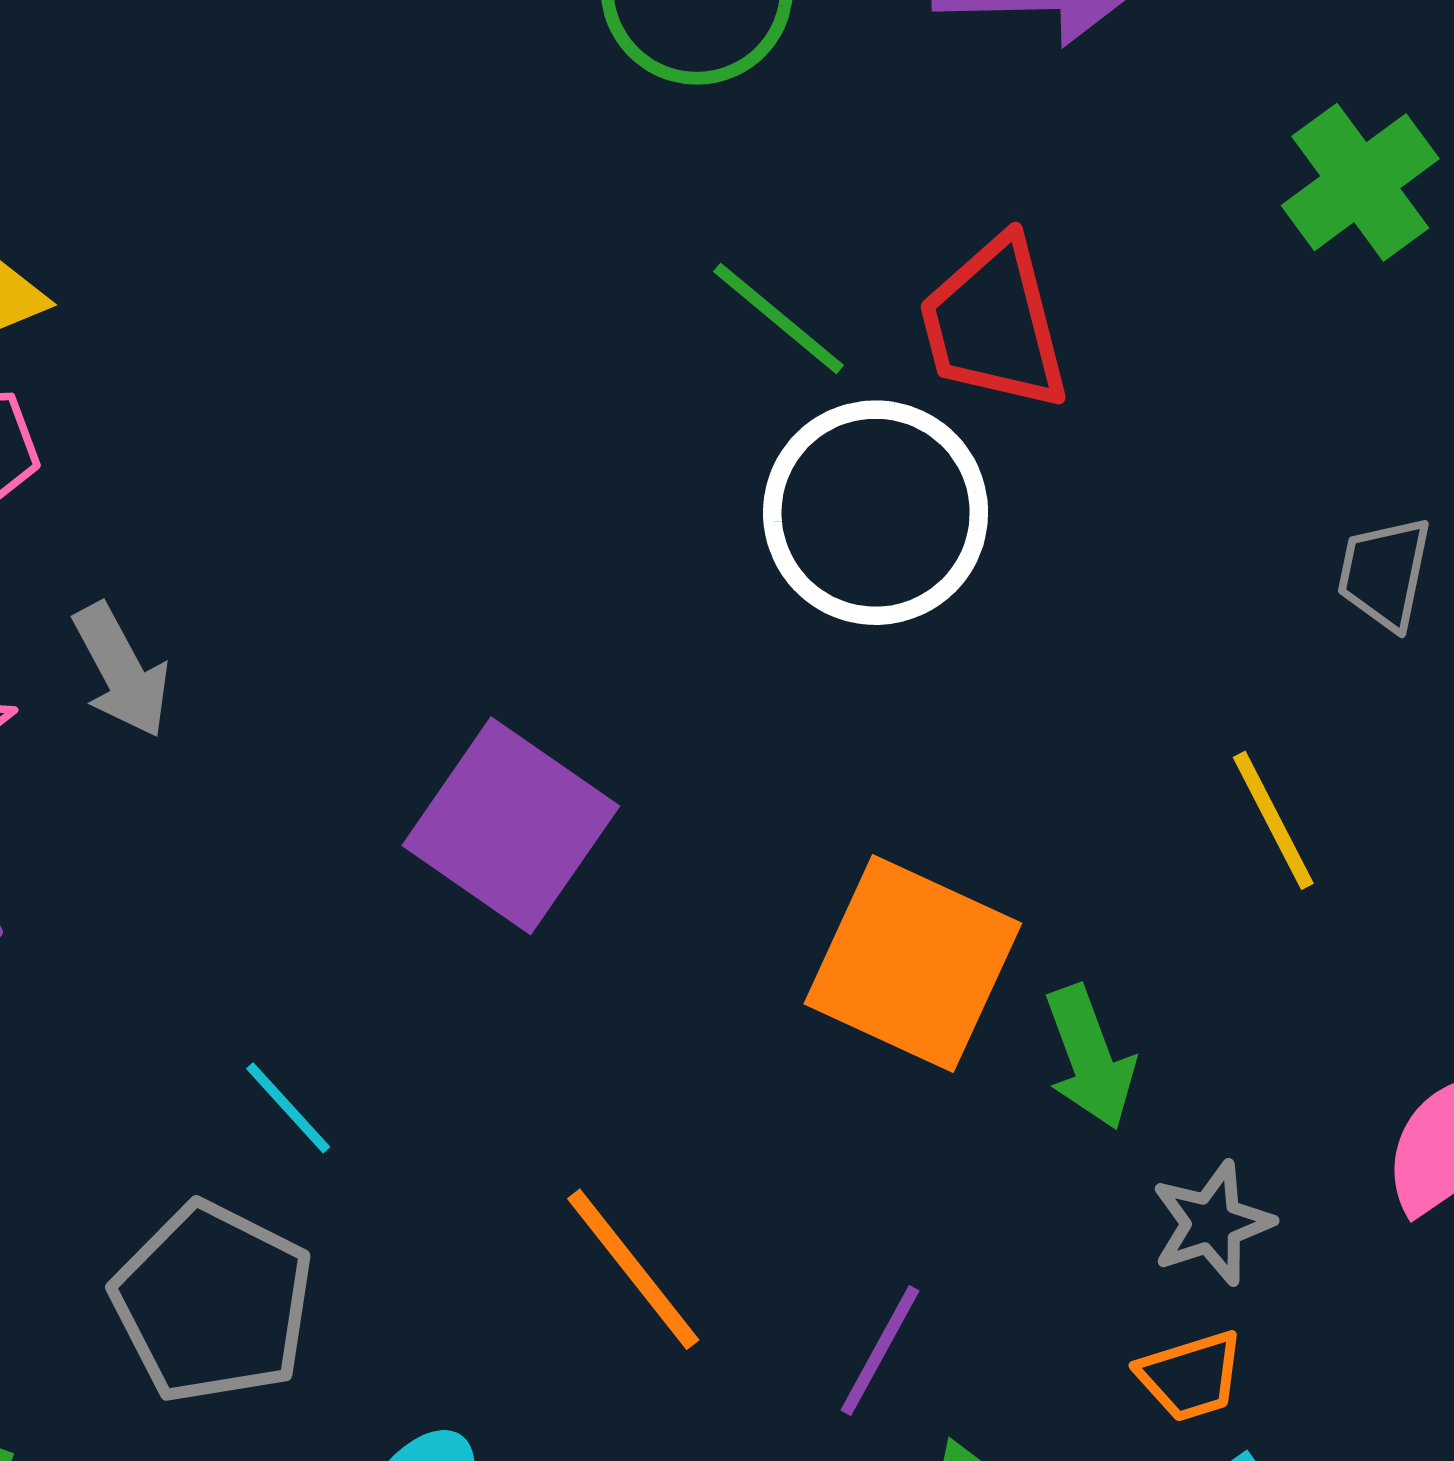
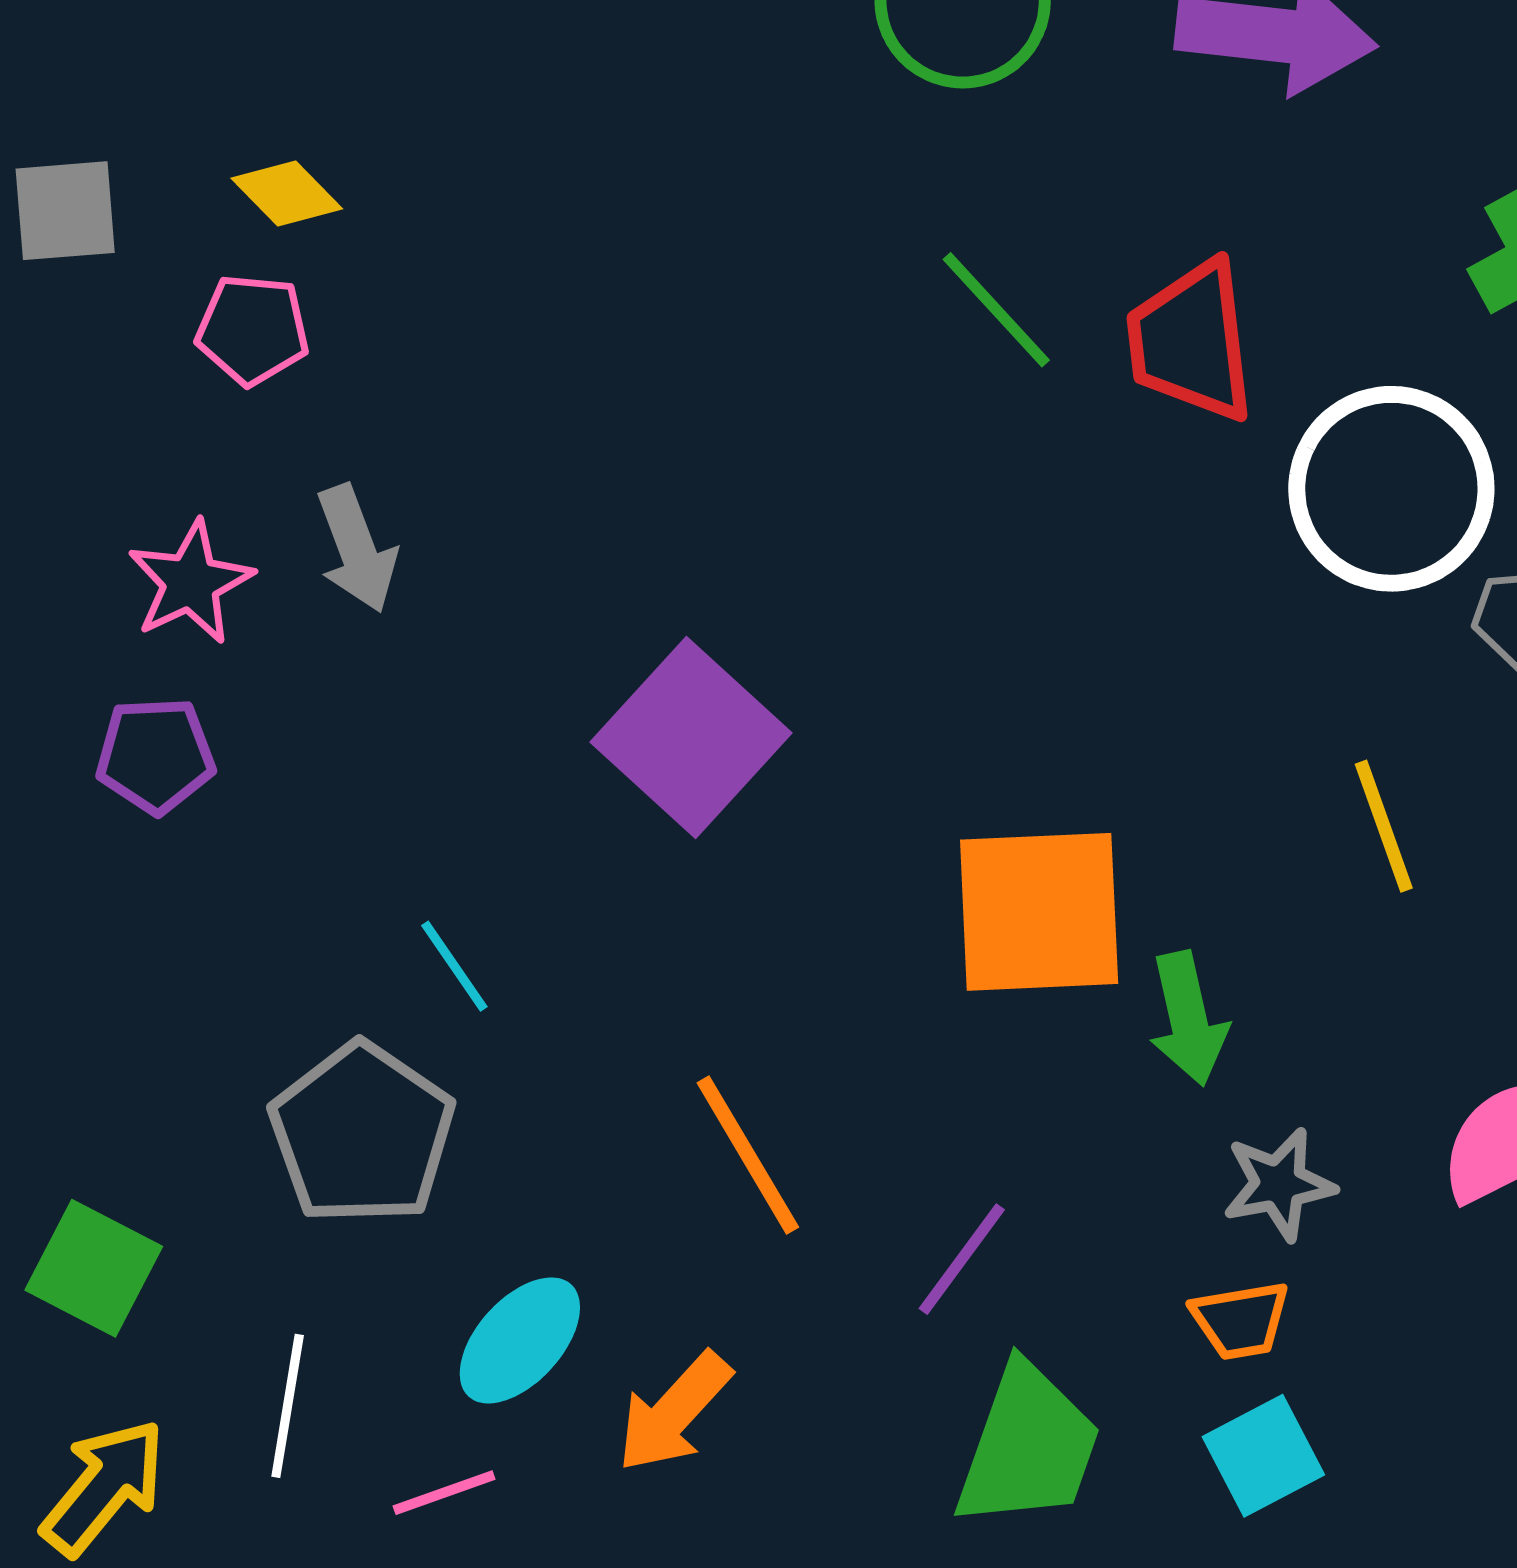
white circle: (876, 513) -> (1391, 489), moved
orange square: (913, 963) -> (1039, 912), turned -35

